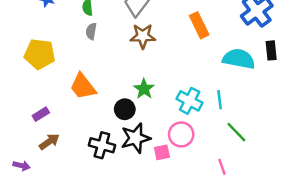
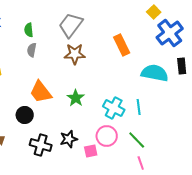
orange trapezoid: (83, 86) -> (41, 92), moved
black circle: (125, 109) -> (25, 115), moved
green line: (236, 132) -> (137, 140), moved
black star: (136, 138) -> (69, 139), size x0.7

